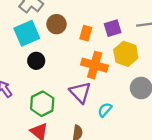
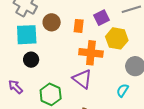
cyan square: (27, 33) -> (27, 35), turned 30
black circle: (36, 61) -> (31, 60), moved
cyan semicircle: (105, 110) -> (123, 90), moved

